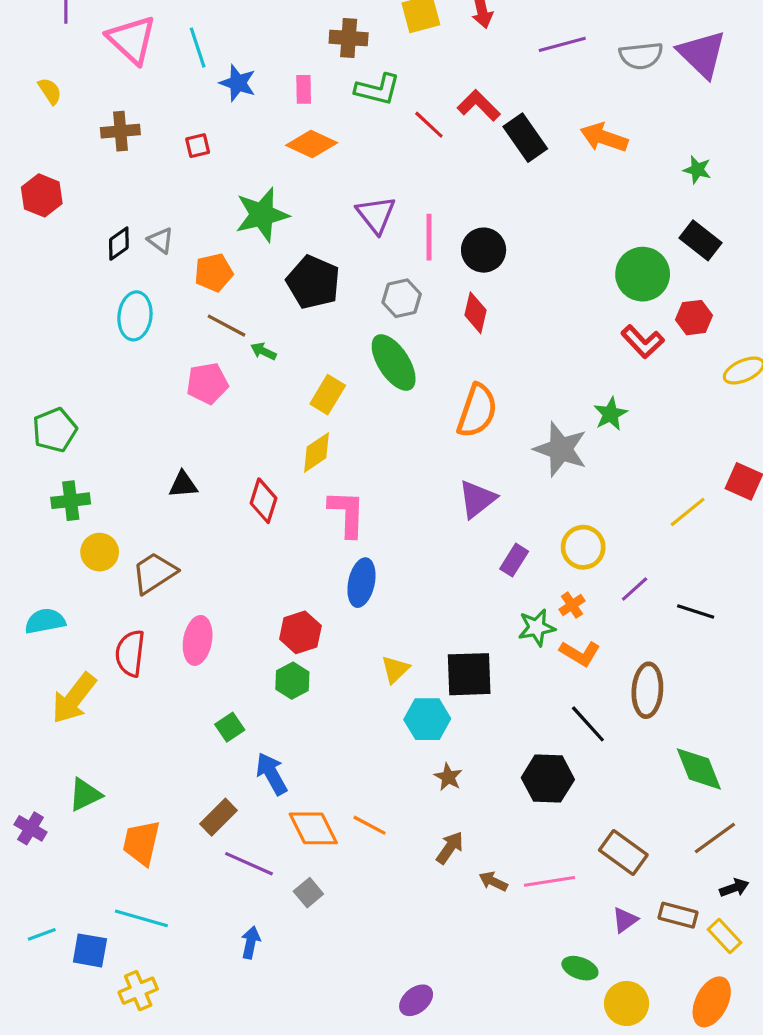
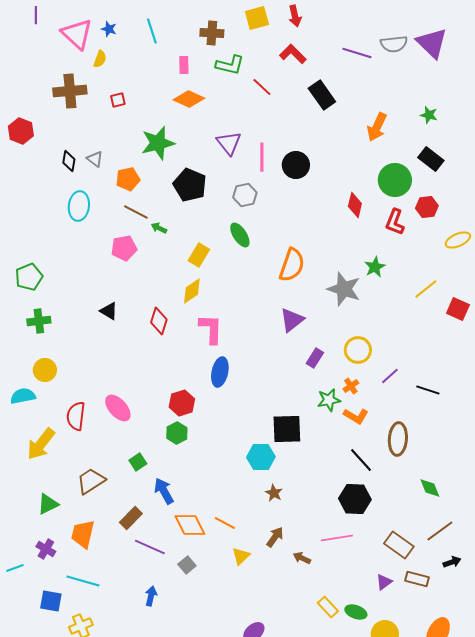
purple line: (562, 44) -> (357, 53), moved, turned 32
cyan line: (198, 48) -> (152, 31), moved
blue star: (238, 83) -> (109, 29), moved, size x0.7
yellow semicircle: (50, 91) -> (100, 59), moved, turned 54
red L-shape: (479, 105) -> (293, 54), moved
brown cross: (120, 131) -> (70, 91), size x1.4
orange arrow: (604, 138) -> (377, 127), moved, turned -84
black diamond: (119, 244) -> (69, 161), turned -45
red diamond: (476, 313) -> (355, 205), moved
red L-shape: (643, 342) -> (395, 222), turned 64
green ellipse: (394, 362) -> (240, 235), size x0.7
black triangle: (183, 485) -> (109, 311), turned 36
yellow line: (688, 512) -> (426, 289), moved
yellow circle: (100, 552) -> (45, 370), moved
brown trapezoid: (154, 573) -> (91, 481), moved
pink ellipse: (198, 640) -> (118, 408), turned -52
yellow triangle: (395, 669) -> (241, 556), moved
green diamond: (699, 769) -> (430, 488), size x0.7
black hexagon: (548, 779) -> (355, 499), moved
purple cross: (31, 828) -> (46, 549), moved
brown rectangle: (623, 852) -> (399, 545), moved
pink line: (549, 881) -> (337, 538), moved
cyan line: (42, 934) -> (15, 568), moved
yellow rectangle: (725, 936) -> (328, 607), moved

